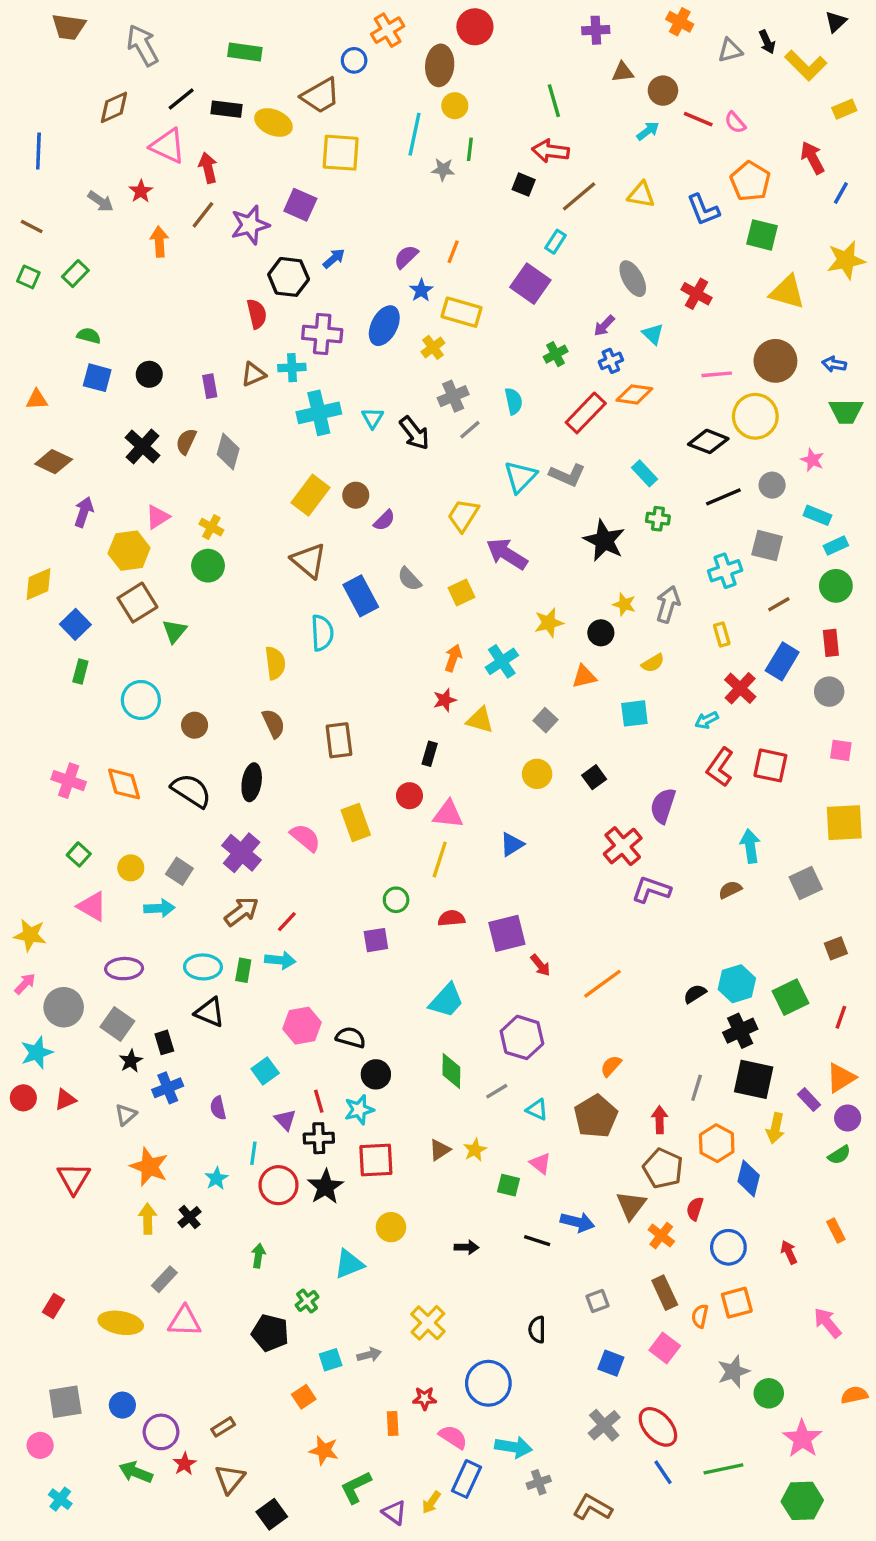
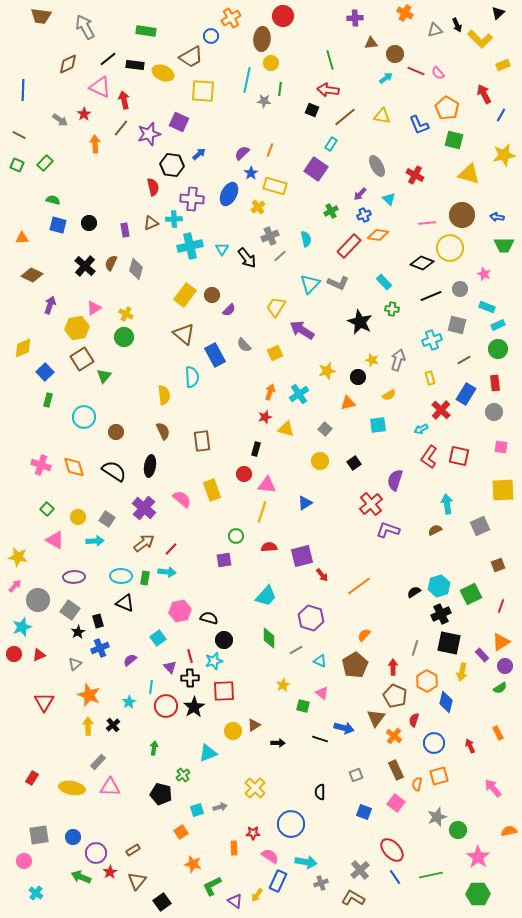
purple semicircle: (218, 1108) -> (130, 660), turned 64
brown triangle: (440, 1150) -> (254, 725), moved
gray cross: (604, 1425) -> (360, 870), moved

